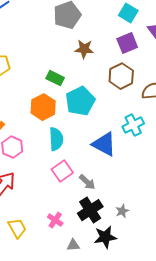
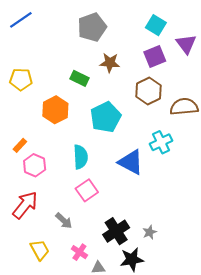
green rectangle: (55, 78) -> (79, 78), moved
orange hexagon: (43, 107) -> (55, 110), moved
gray arrow: (87, 182) -> (64, 221), moved
pink cross: (55, 220) -> (79, 252), moved

